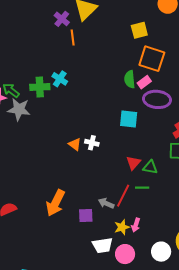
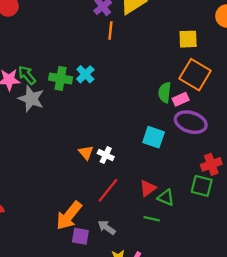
red line: (123, 196) -> (108, 190), moved
orange arrow: (55, 203) -> (69, 216), moved

